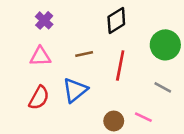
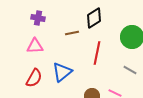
purple cross: (44, 20) -> (38, 18), turned -32
brown line: (84, 54) -> (72, 33), moved

